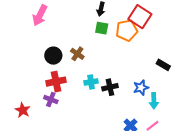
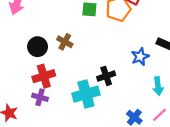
cyan cross: (91, 82) -> (86, 94), moved, size x1.6
blue star: (141, 88) -> (140, 57), moved

